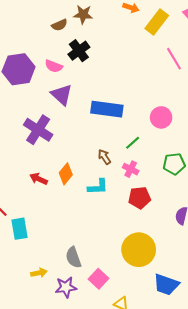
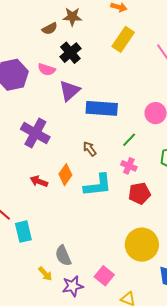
yellow rectangle: (157, 22) -> (123, 39), moved
purple triangle: (62, 95) -> (70, 91), moved, turned 40
brown arrow: (104, 157) -> (90, 149), moved
cyan L-shape: (98, 187) -> (98, 185), size x1.4
gray semicircle: (73, 257) -> (63, 256), moved
yellow arrow: (39, 273) -> (45, 274), turned 63

